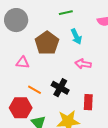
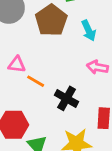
brown pentagon: (47, 43) -> (51, 20), moved
orange line: (35, 90) -> (36, 81), moved

